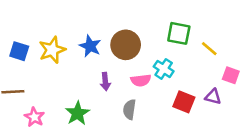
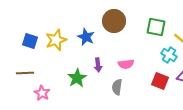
brown circle: (126, 45) -> (114, 21), moved
cyan cross: (164, 69) -> (169, 55), moved
green star: (77, 113) -> (77, 78), moved

